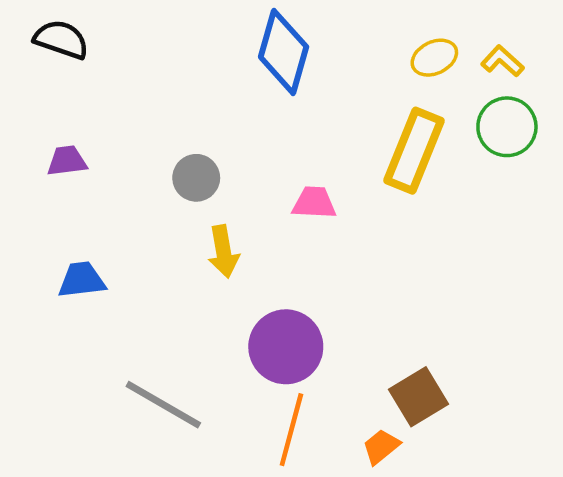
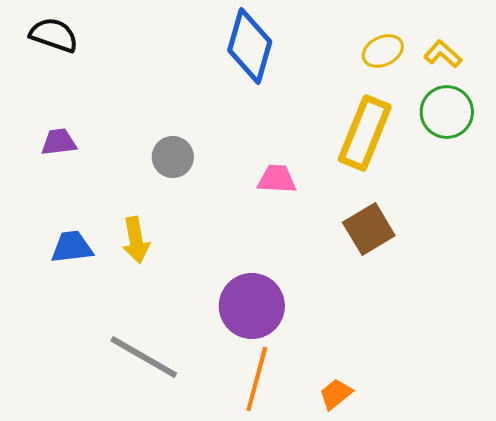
yellow arrow: (223, 252) -> (136, 240), moved
brown square: (418, 397) -> (369, 229), moved

